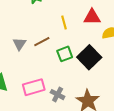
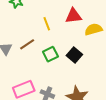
black square: (89, 57) -> (74, 55), size x0.7

